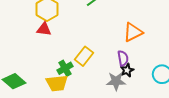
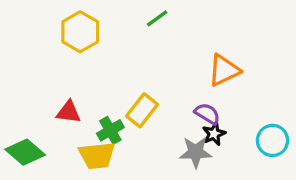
red triangle: (44, 29) -> (69, 112), moved
purple semicircle: (123, 58) -> (207, 114), turned -49

